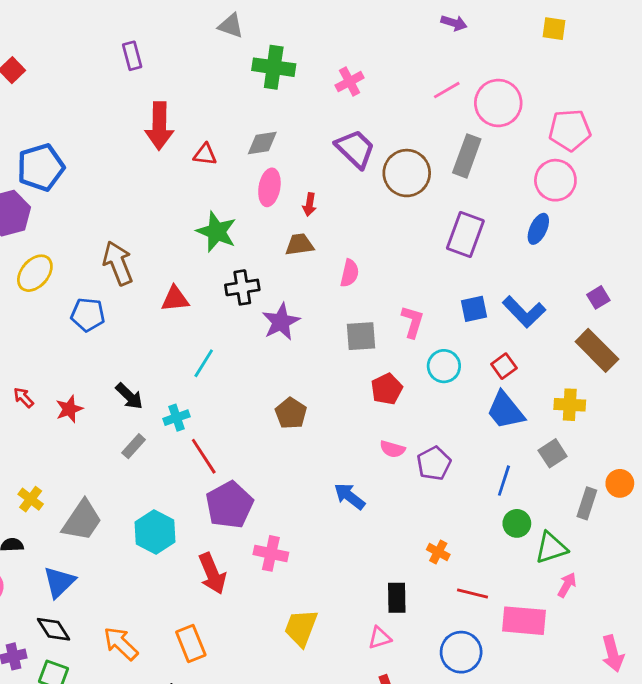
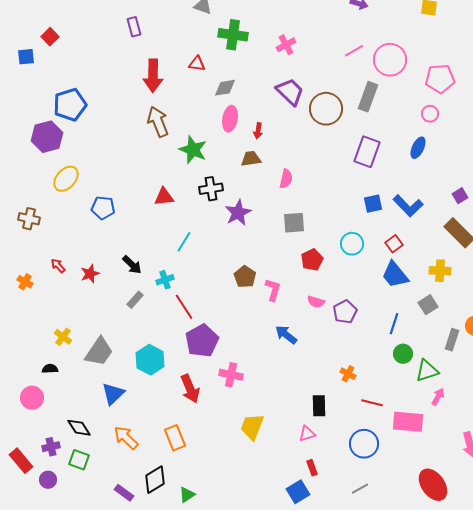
red triangle: (205, 154) -> (197, 64), moved
pink circle: (555, 180) -> (430, 114), size x0.6
brown arrow: (118, 263) -> (158, 122), moved
pink L-shape: (412, 322) -> (273, 290), moved
blue triangle: (59, 582) -> (113, 394), moved

